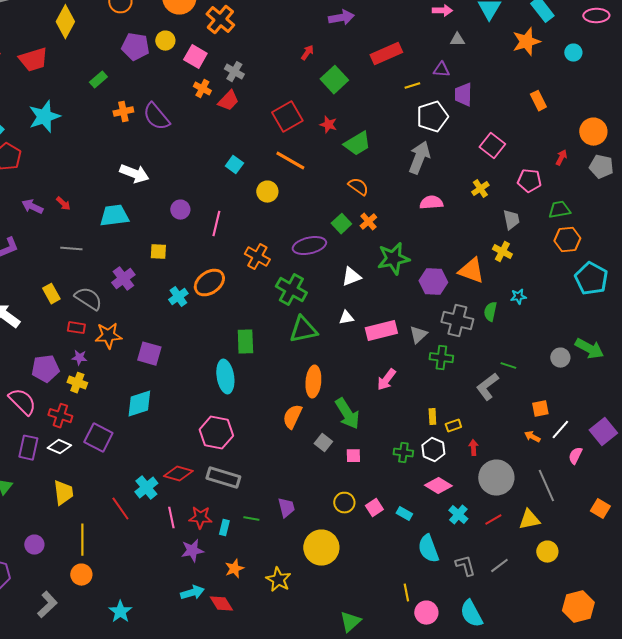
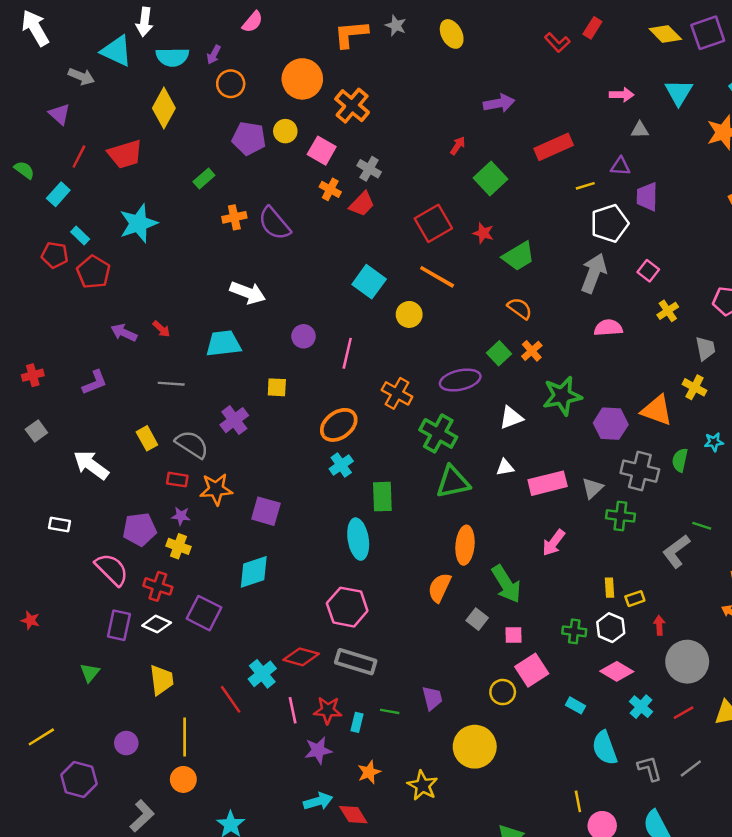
pink square: (492, 146) -> (648, 271), moved, size x0.7
cyan square: (234, 165) -> (369, 282), size x1.5
cyan cross: (178, 297) -> (341, 465), moved
pink square: (374, 508) -> (532, 670), moved, size x1.5

